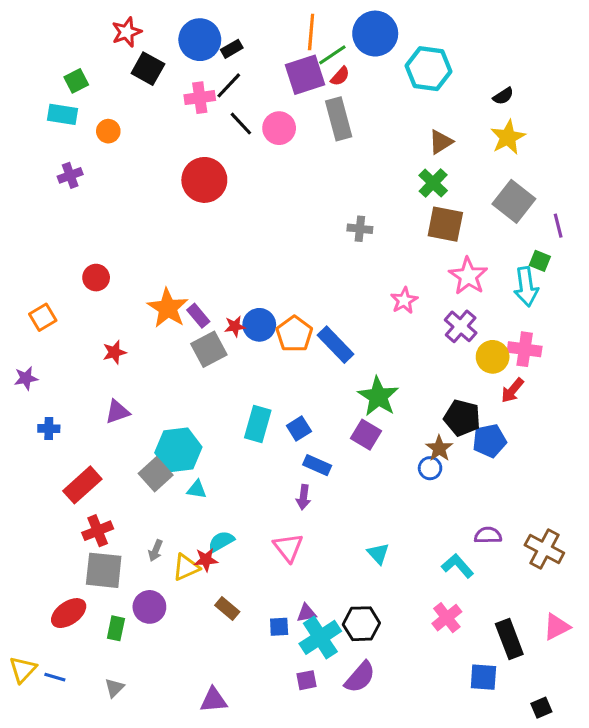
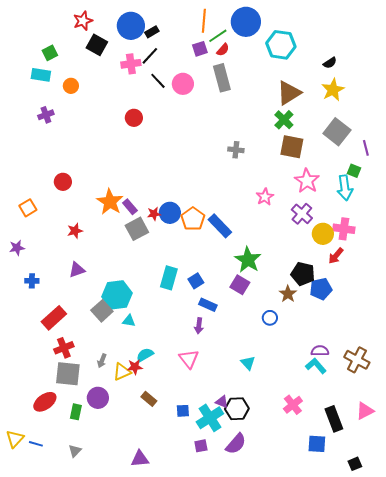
purple square: (305, 75) -> (200, 49), size x0.6
brown triangle: (441, 142) -> (289, 93), size x1.5
red circle: (204, 180) -> (134, 118), size x0.6
blue circle: (430, 468) -> (270, 318), moved
cyan L-shape: (458, 566) -> (316, 366), moved
purple triangle: (307, 613) -> (222, 402), moved, turned 32

